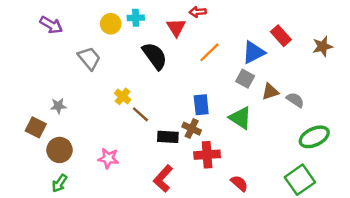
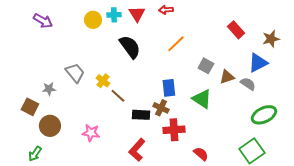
red triangle: (176, 27) -> (137, 14), moved
blue triangle: (254, 52) -> (258, 63), moved
gray trapezoid: (89, 58) -> (75, 73), moved
green arrow: (60, 183) -> (35, 154), moved

